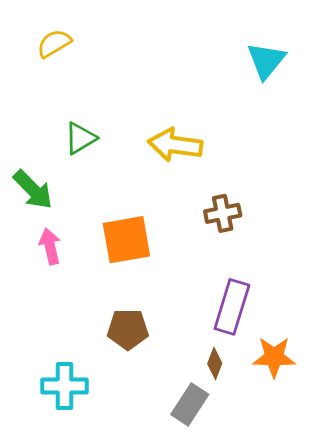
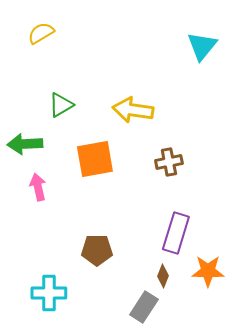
green arrow: (33, 190) -> (25, 144), turned 132
orange square: (126, 240) -> (95, 159), moved

